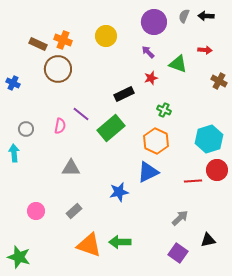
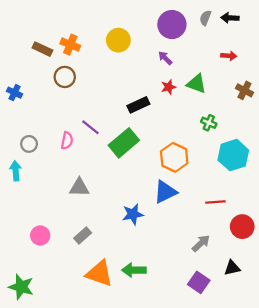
green triangle: (178, 64) -> (196, 84), moved
brown circle: (58, 69) -> (65, 77), size x0.7
green cross: (164, 110) -> (209, 123), moved
red circle: (217, 170) -> (242, 227), moved

